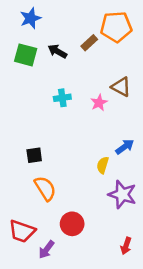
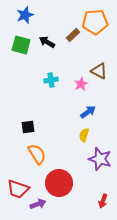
blue arrow: (125, 147) -> (88, 112), moved
red circle: (72, 224) -> (59, 183), size x1.4
purple arrow: (46, 250) -> (38, 204), turned -147

